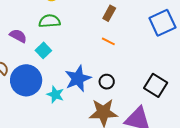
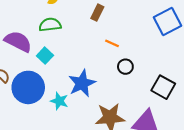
brown rectangle: (109, 13) -> (97, 13), moved
purple semicircle: (18, 36) -> (18, 41), size x1.5
black circle: (107, 82) -> (125, 67), moved

